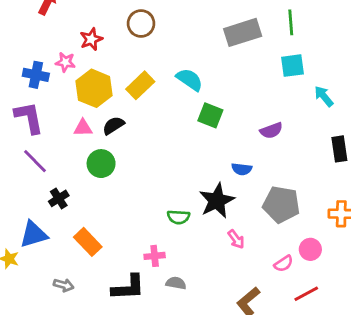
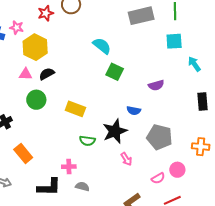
red star: (91, 39) -> (46, 13), moved
yellow rectangle: (140, 85) -> (75, 109), moved, turned 60

